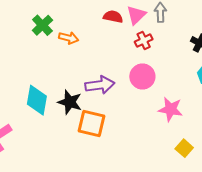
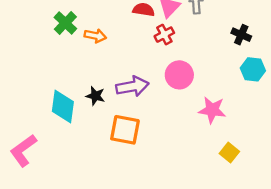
red cross: (144, 41) -> (164, 35), moved
black star: (70, 102) -> (95, 96), moved, size x0.7

